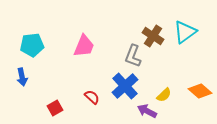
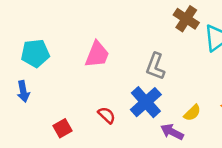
brown cross: (153, 36) -> (186, 19), moved

